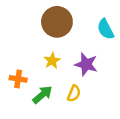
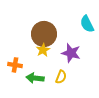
brown circle: (57, 22) -> (44, 34), moved
green arrow: (42, 95) -> (35, 78), turned -132

